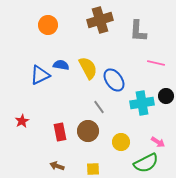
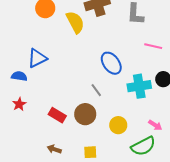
blue semicircle: (61, 65) -> (19, 76), moved
yellow semicircle: (88, 68) -> (75, 22), moved
red rectangle: (60, 132) -> (57, 115), turned -48

